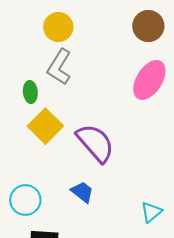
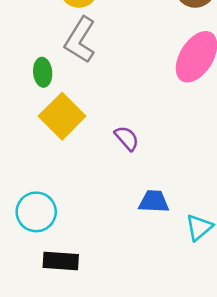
purple semicircle: (95, 143) -> (127, 138), size x0.5
blue trapezoid: (82, 192) -> (154, 202), moved, turned -35

